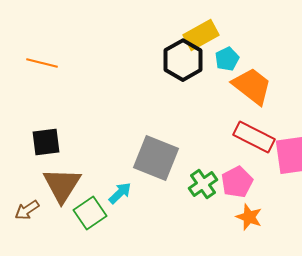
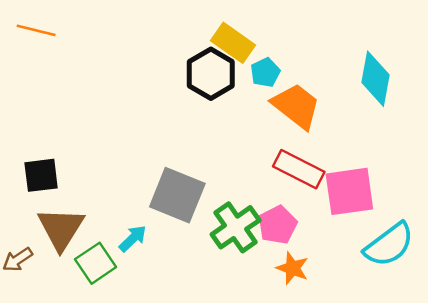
yellow rectangle: (201, 35) -> (233, 43), turned 64
orange line: (42, 63) -> (36, 30), moved
green cross: (203, 184) -> (236, 227), size x1.4

